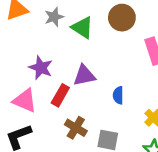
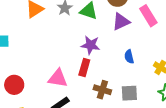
purple star: (41, 68) -> (91, 45), moved
purple triangle: (84, 75) -> (121, 22), moved

